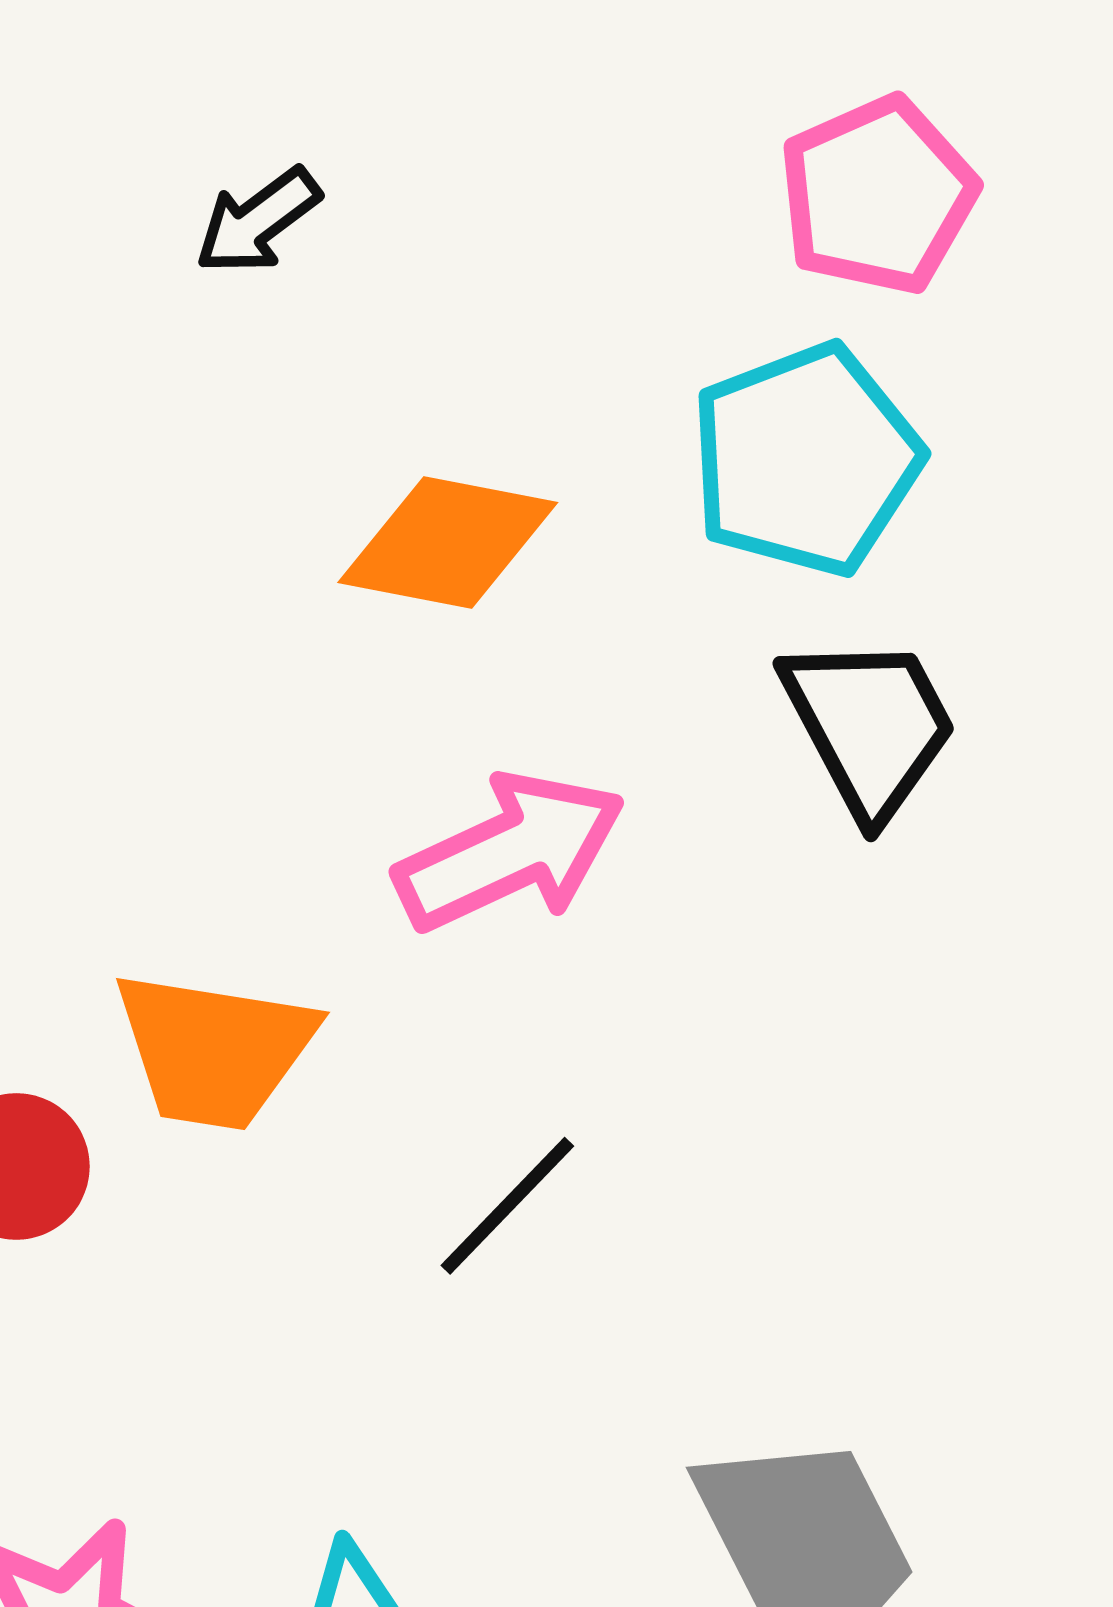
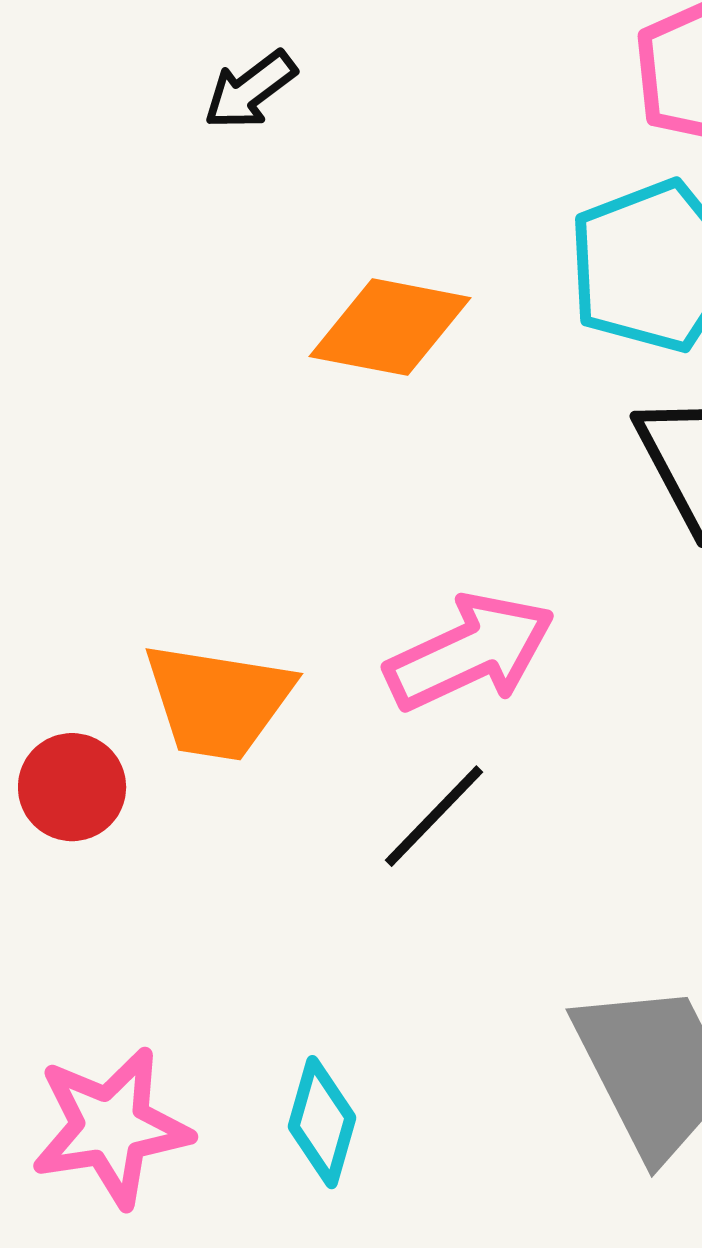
pink arrow: (510, 852) -> (470, 652), moved

